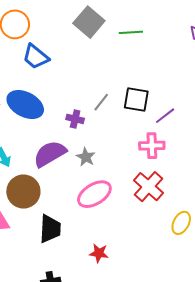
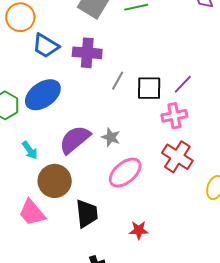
black square: (136, 99) -> (149, 88), moved
blue ellipse: (25, 105) -> (43, 95), turned -54
purple cross: (75, 119) -> (87, 53), moved, size x1.6

